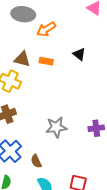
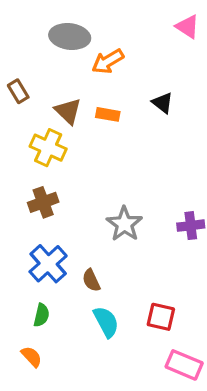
brown triangle: (22, 59) -> (68, 111), turned 30
gray star: (56, 127) -> (124, 224), turned -30

